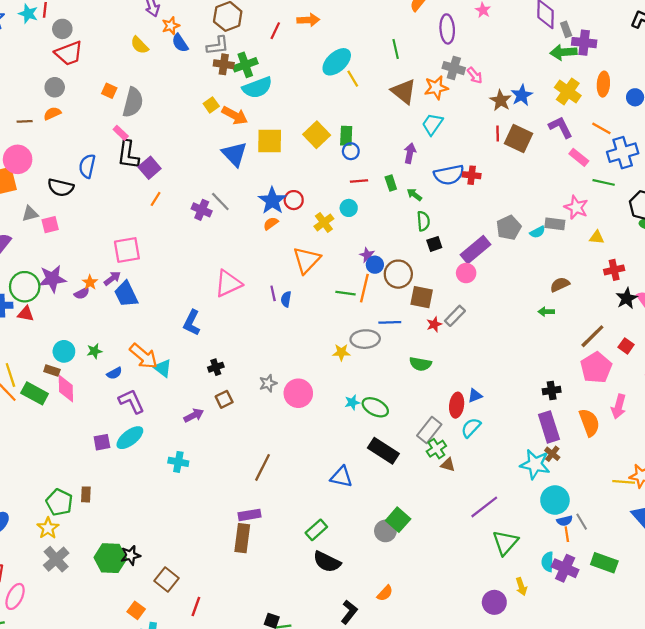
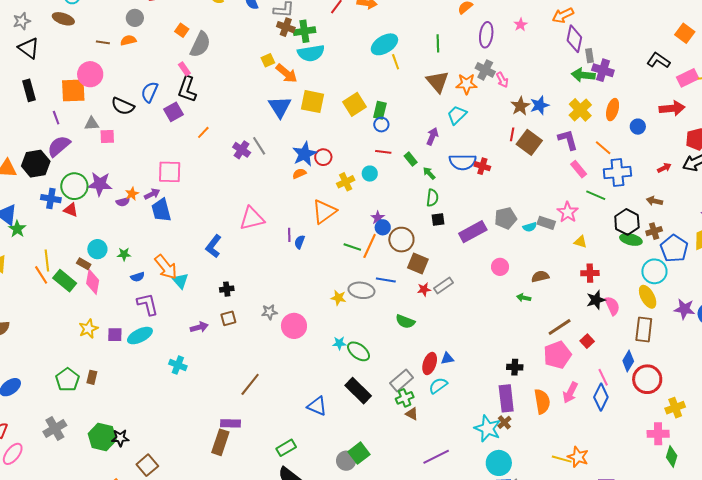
purple square: (150, 168) -> (173, 112), moved
green rectangle: (391, 183) -> (411, 159), turned -32
pink circle: (466, 273) -> (500, 267), moved
yellow star: (48, 528) -> (88, 329), moved

